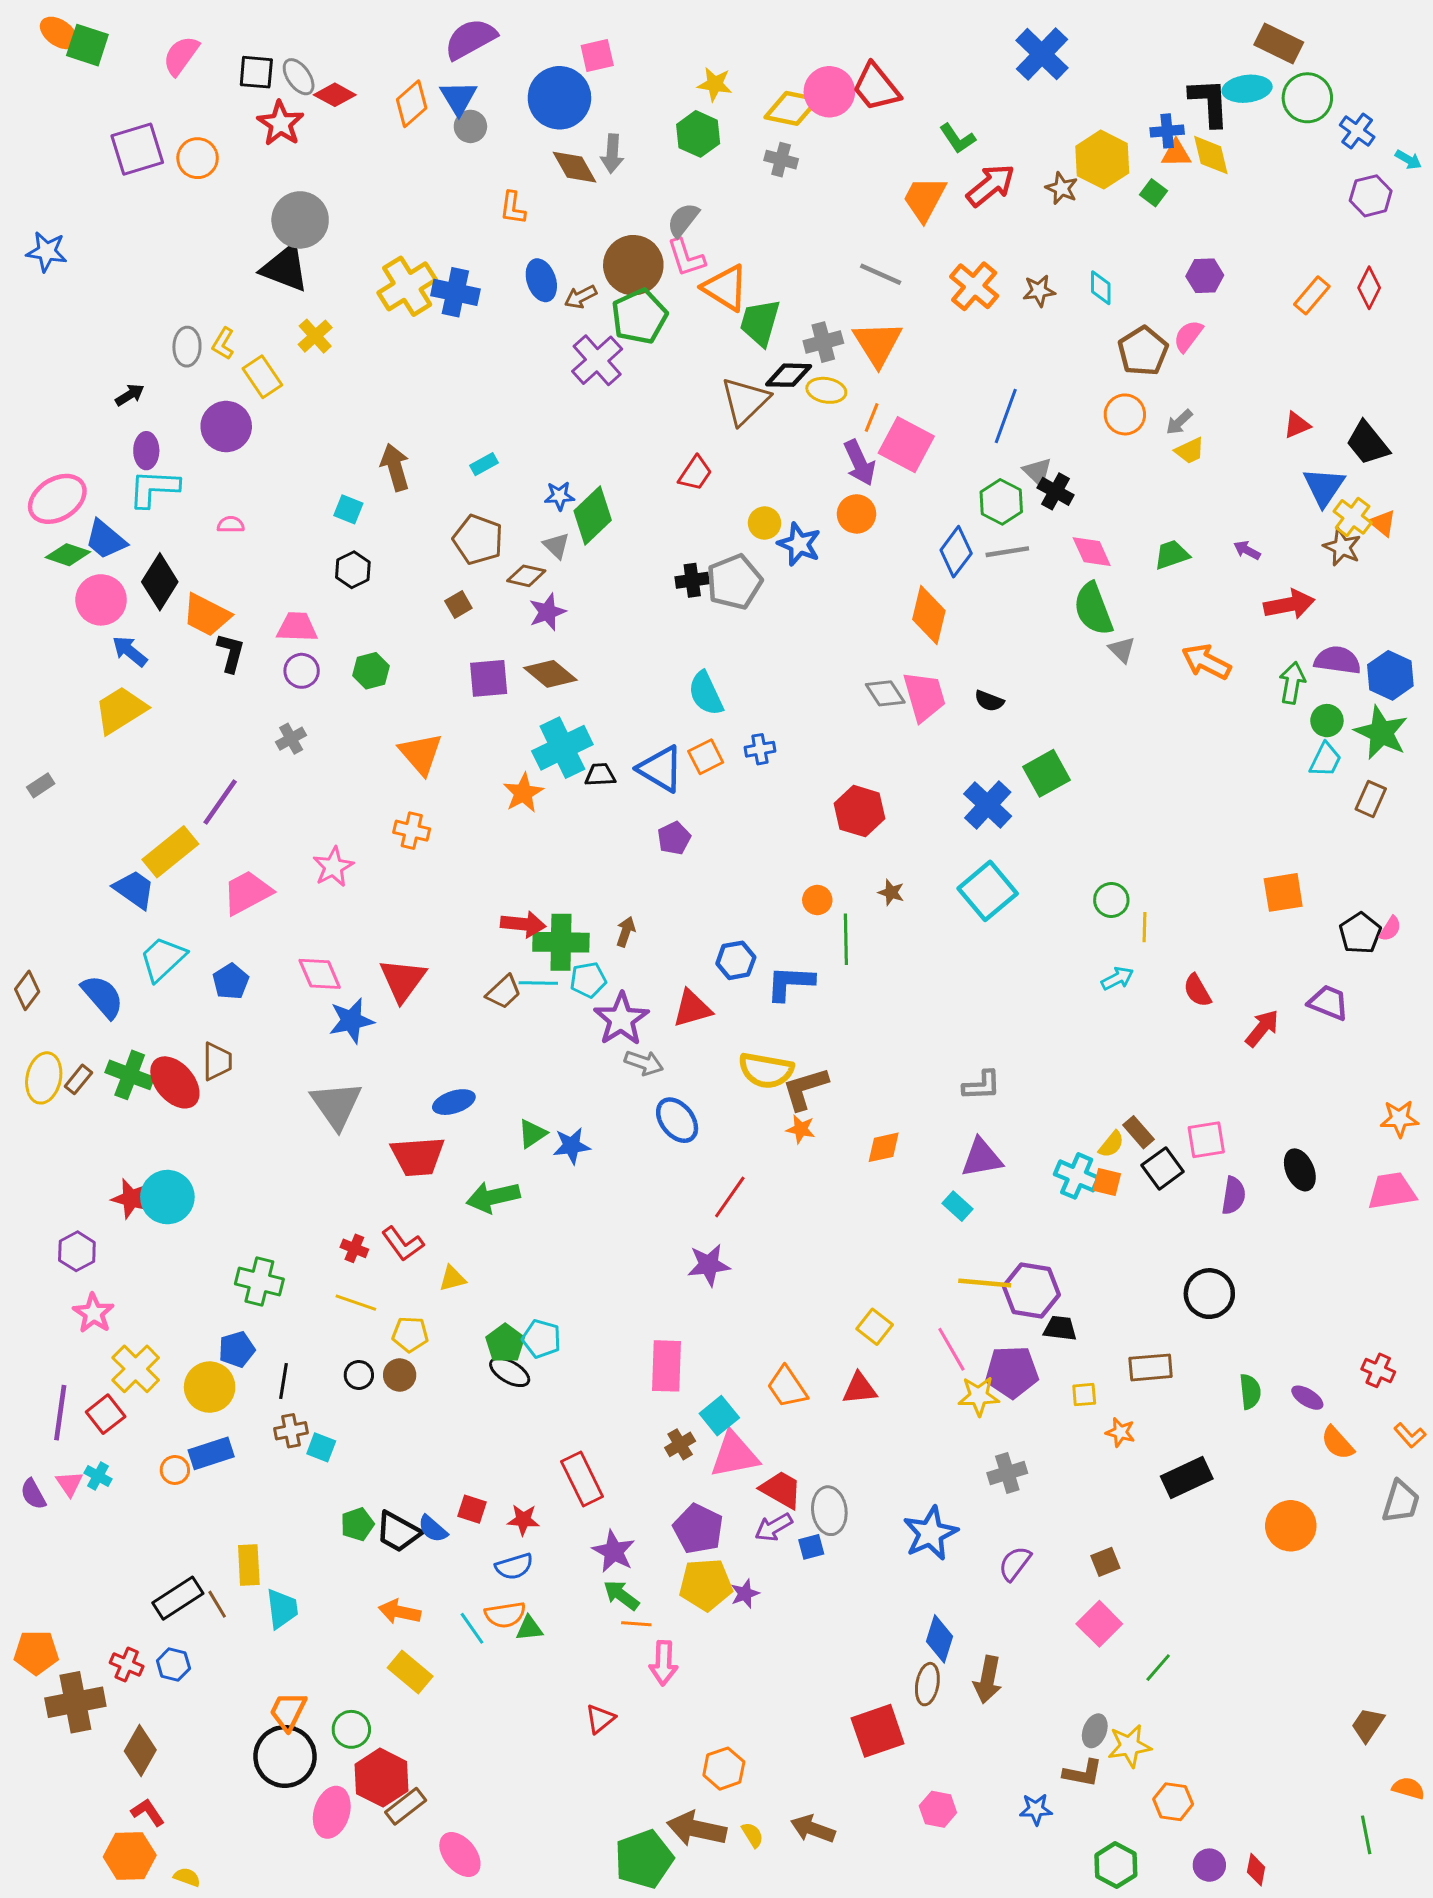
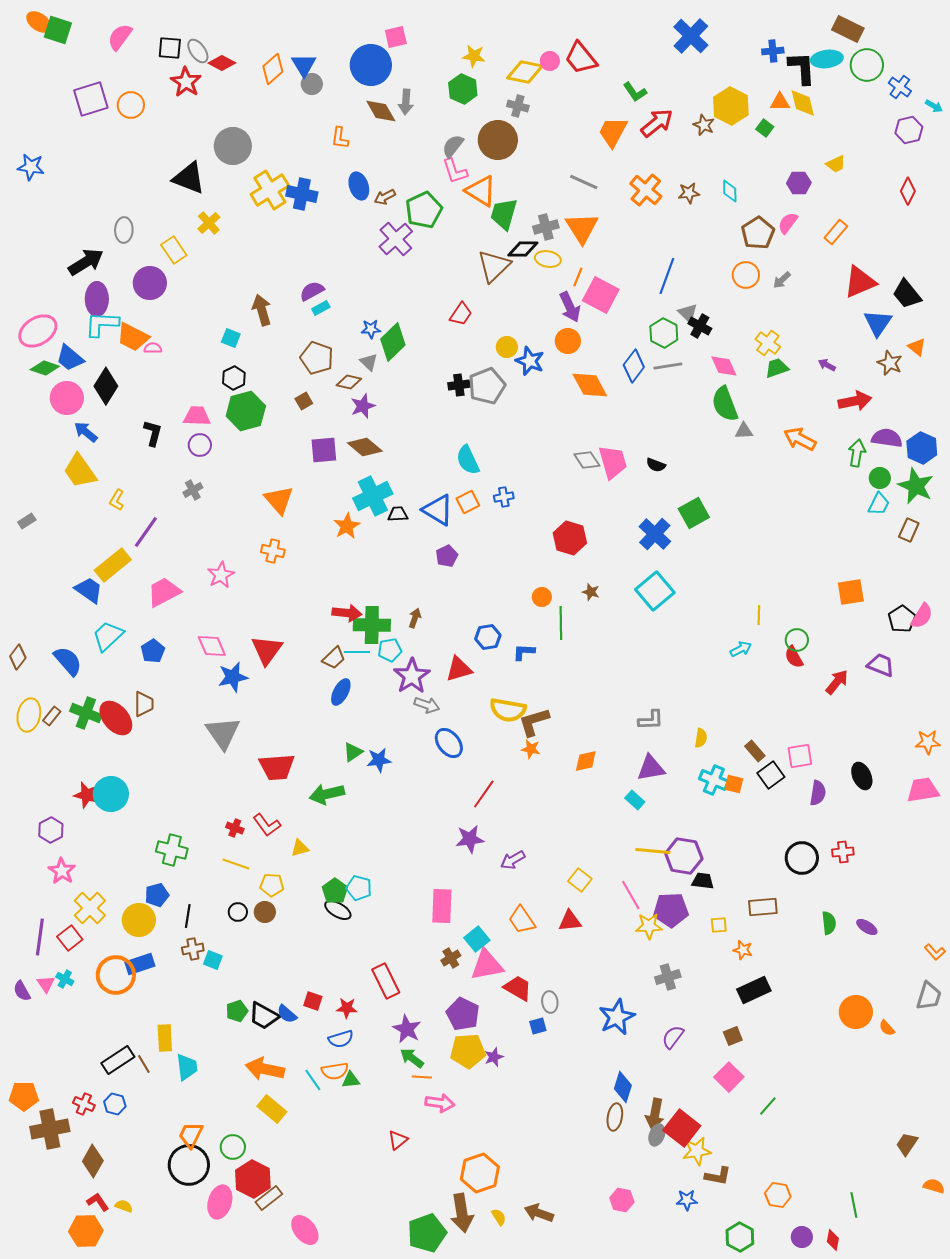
purple semicircle: (470, 39) -> (312, 291), moved, size x0.7
pink circle: (829, 92) -> (550, 61), size x0.6
blue cross: (1167, 131) -> (773, 51), moved
gray circle: (300, 220) -> (233, 146), moved
brown circle: (633, 265) -> (498, 140), moved
orange rectangle: (1312, 295) -> (836, 232), moved
yellow L-shape: (223, 344) -> (117, 500), moved
black arrow: (130, 395) -> (86, 262), size x1.8
red triangle: (1297, 425) -> (860, 282), size x1.8
purple ellipse: (146, 451) -> (97, 299), size x1.4
yellow trapezoid: (1190, 451) -> (836, 164), moved
yellow cross: (1353, 517) -> (768, 343), moved
orange trapezoid: (207, 615) -> (133, 337), moved
orange diamond: (929, 615) -> (590, 385), moved, turned -42
gray triangle: (1122, 650) -> (744, 431), turned -48
green hexagon: (371, 671) -> (246, 411), moved, size x1.6
yellow trapezoid: (121, 710) -> (80, 471), turned -93
green circle: (1111, 900) -> (797, 640), moved
pink semicircle: (1390, 929) -> (922, 616), size x1.5
blue L-shape: (790, 983) -> (524, 652), size x0.7
blue ellipse: (454, 1102) -> (341, 692), moved, turned -44
yellow semicircle: (1111, 1144) -> (701, 738), moved, turned -30
red cross: (1378, 1370) -> (843, 852), moved, turned -30
orange semicircle: (1338, 1443) -> (887, 1028), moved, size x0.7
orange circle: (175, 1470) -> (116, 975), size x2.0
black rectangle: (1187, 1478) -> (754, 990), moved
gray ellipse: (829, 1511) -> (550, 1002), size x0.7
purple arrow: (774, 1527) -> (513, 860), moved
orange arrow: (400, 1612) -> (265, 1069), size x1.4
pink arrow: (663, 1663) -> (440, 1103), turned -84
red square: (878, 1731) -> (682, 1128), moved, turned -33
gray ellipse: (1095, 1731) -> (657, 1135), moved
yellow star: (1129, 1746) -> (697, 1151), moved
orange hexagon: (724, 1769) -> (480, 1173), size x1.4
brown arrow: (697, 1829) -> (462, 1213), turned -111
green line: (1366, 1835) -> (854, 1205), moved
yellow semicircle: (187, 1877) -> (124, 1206), moved

